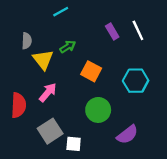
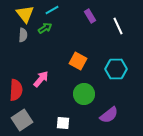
purple rectangle: (112, 31) -> (90, 16), moved
green arrow: (68, 47) -> (45, 28), moved
yellow triangle: (43, 60) -> (25, 14), moved
gray square: (50, 131) -> (22, 120), moved

